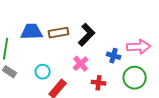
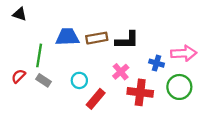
black L-shape: (87, 35) -> (127, 40), turned 45
red cross: (99, 83) -> (140, 92), size x1.6

